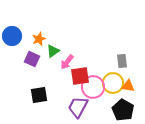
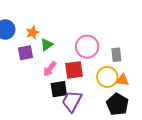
purple square: (32, 59) -> (25, 53), turned -35
pink arrow: (67, 62) -> (50, 69), moved
pink circle: (93, 87) -> (87, 47), moved
black square: (39, 95) -> (59, 89), moved

